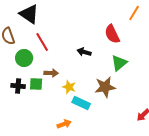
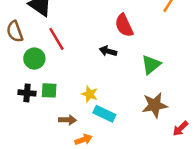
red semicircle: (112, 34) -> (124, 25), moved
brown arrow: (51, 73) -> (68, 120), moved
brown star: (105, 87) -> (155, 105), moved

